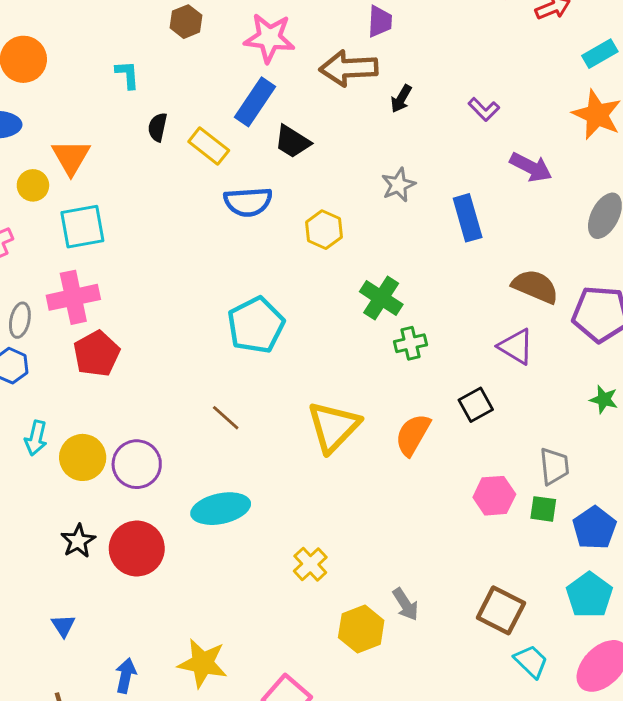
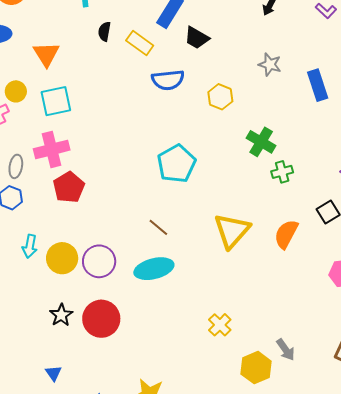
yellow circle: (33, 185) -> (16, 91), moved
gray star: (398, 185) -> (270, 65), turned -30
cyan ellipse: (221, 509) -> (154, 269), moved

